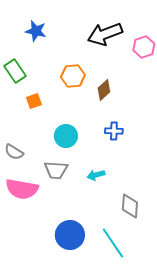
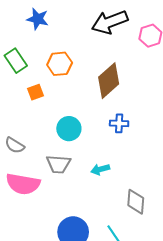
orange hexagon: (73, 76) -> (60, 64), moved
brown diamond: (104, 90) -> (109, 81), size x1.6

